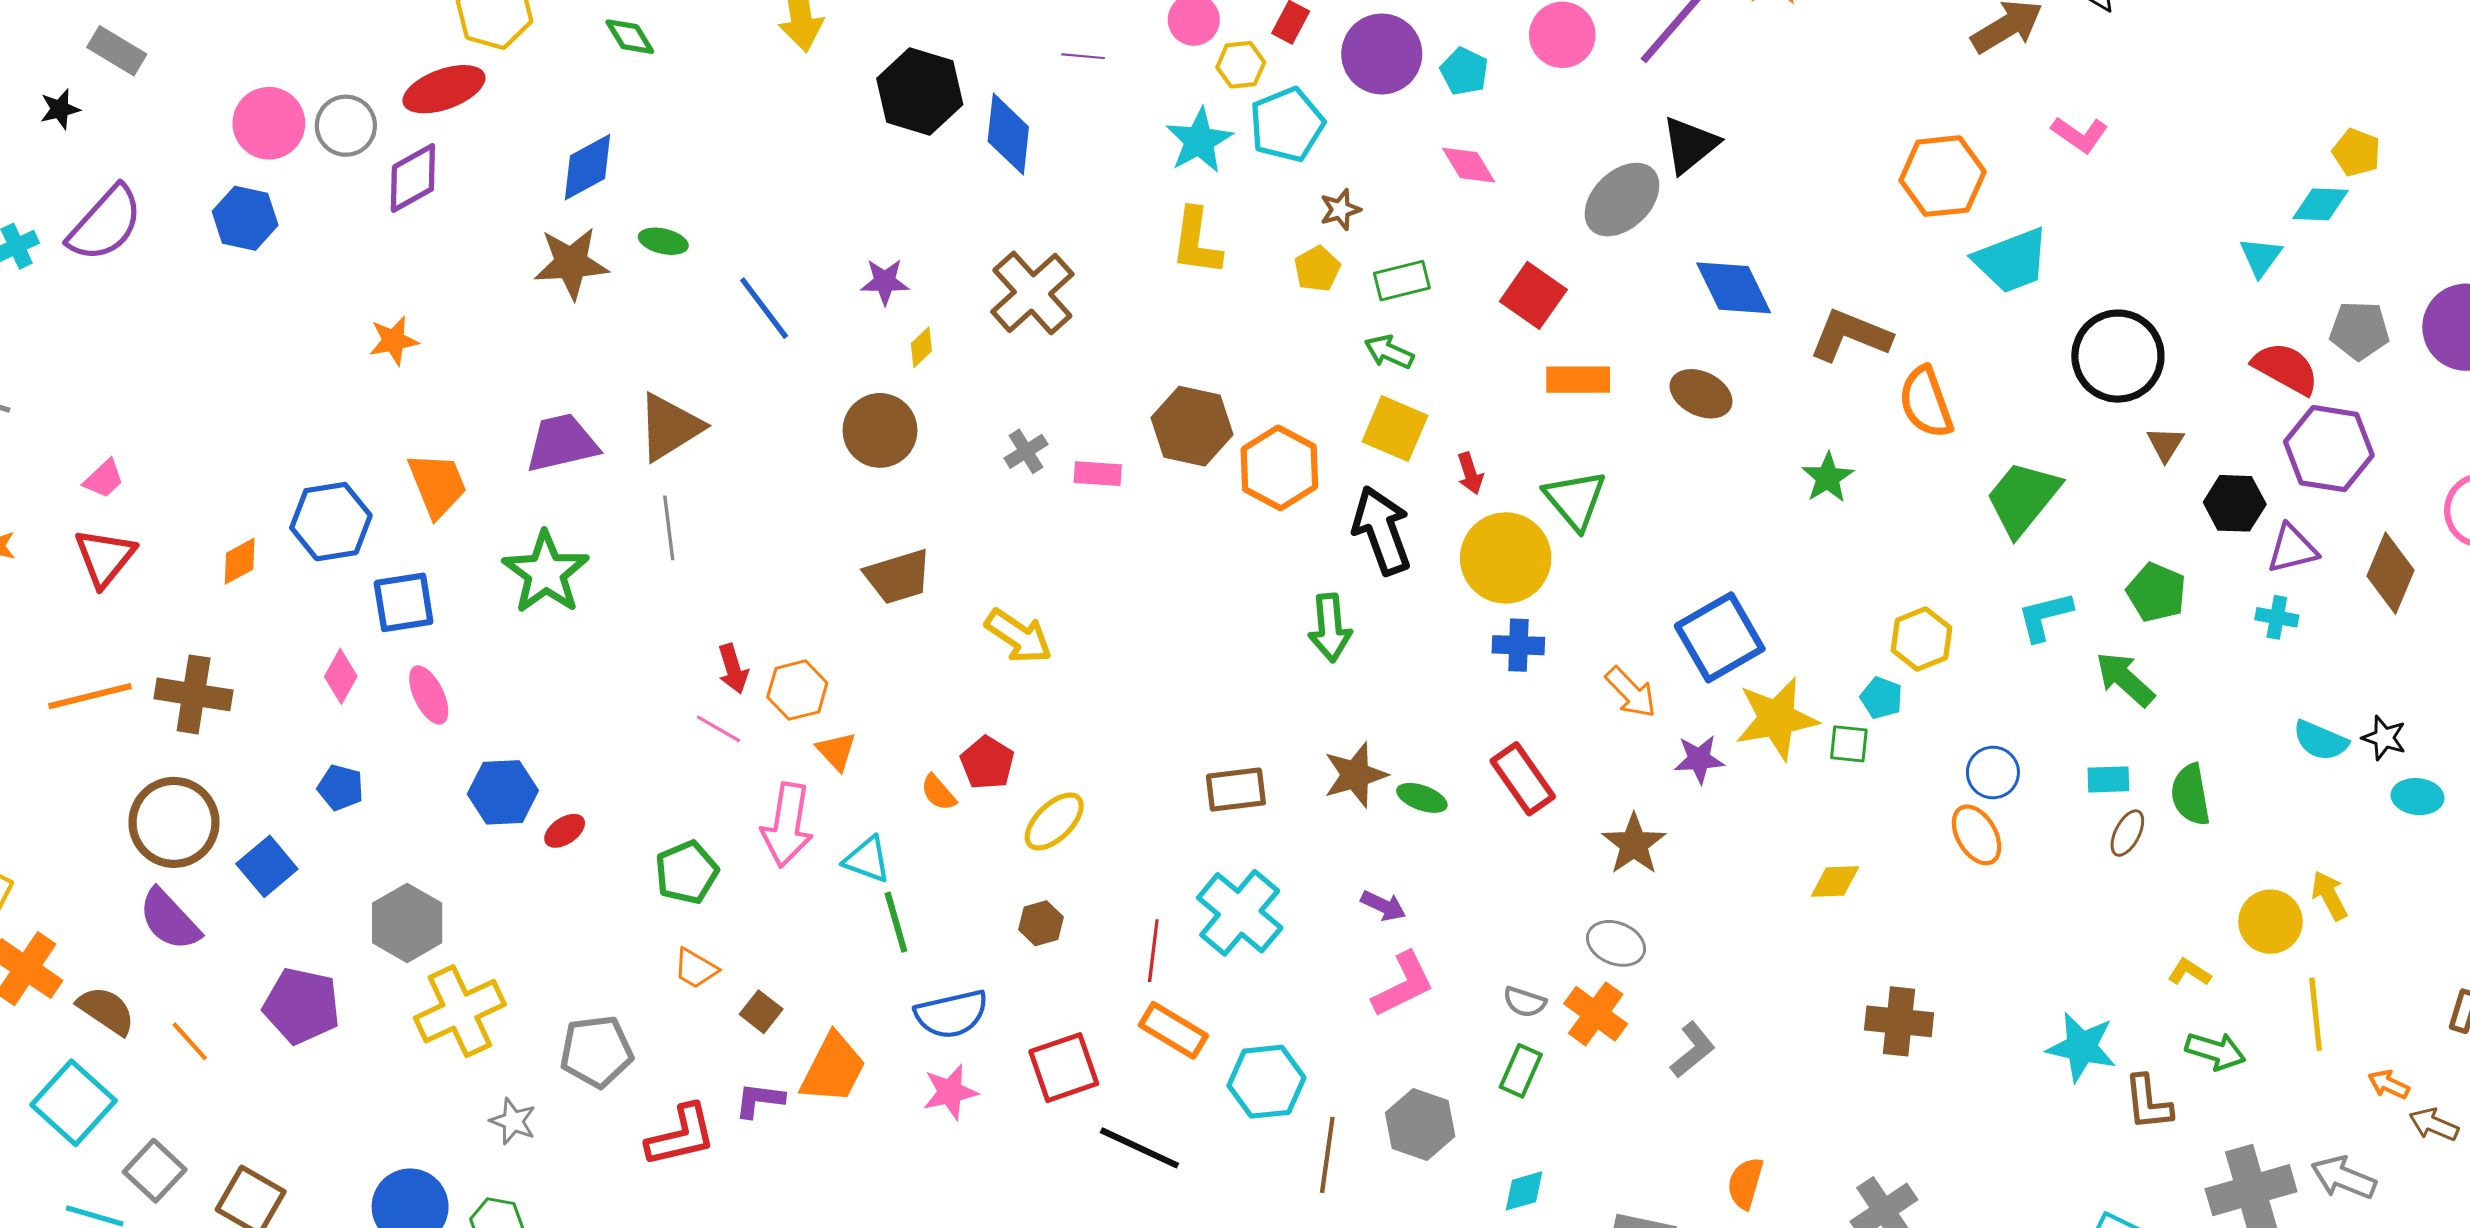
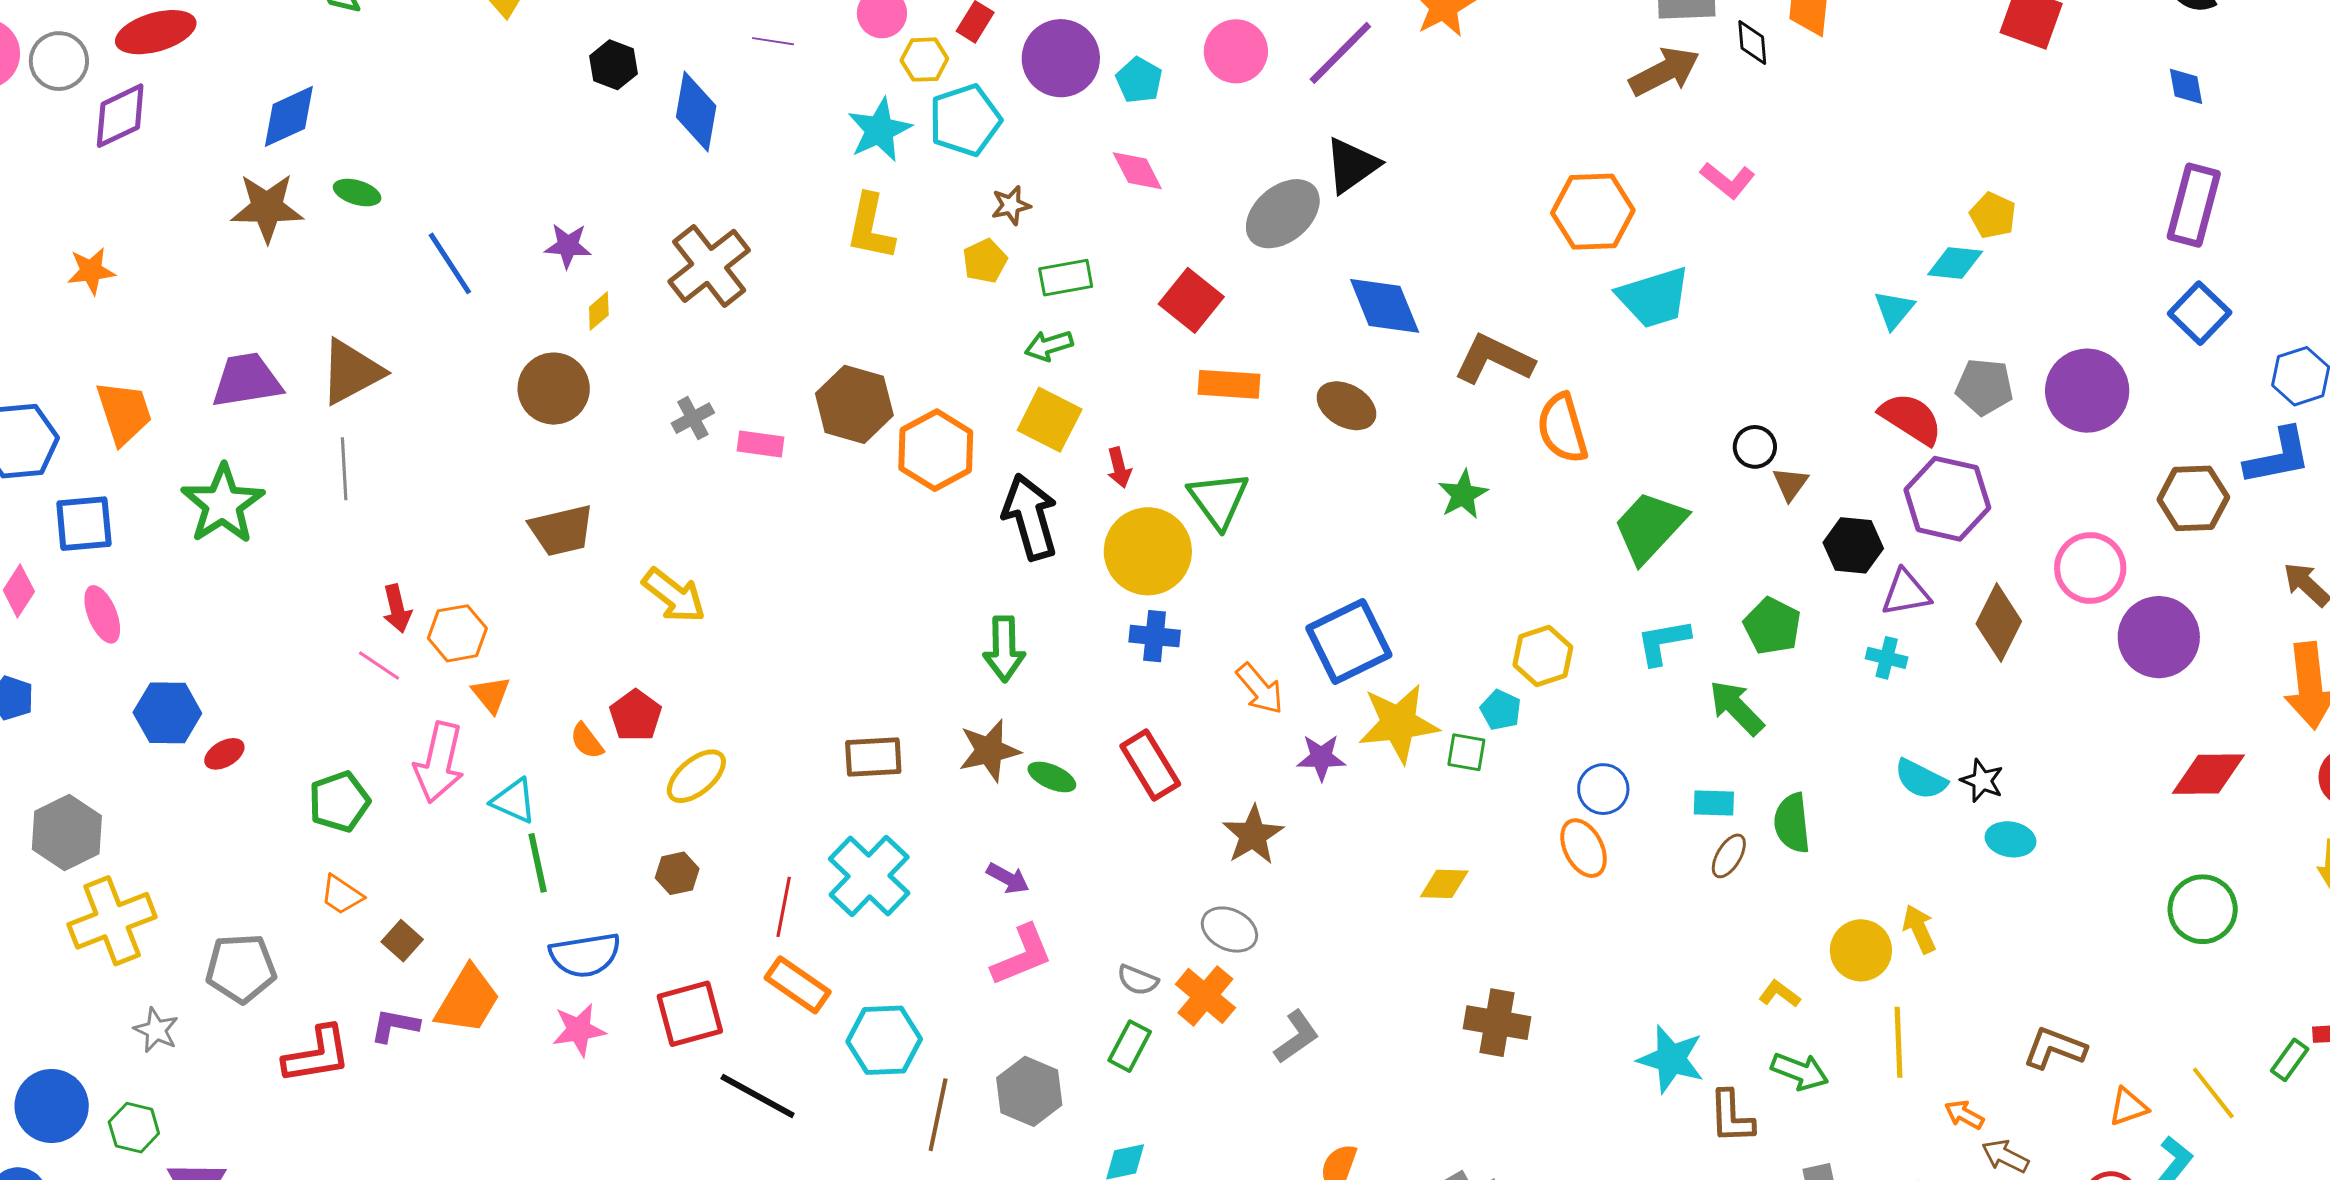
black hexagon: (920, 91) -> (614, 65), size x0.6
green arrow: (1389, 352) -> (1049, 345), turned -45
black circle: (2118, 356) -> (1755, 447), moved, size x0.5
green arrow: (1330, 628) -> (1004, 649), moved

